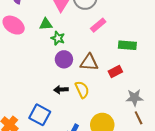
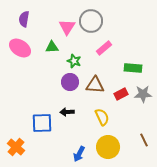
green star: (58, 38) -> (74, 61), moved
yellow semicircle: (82, 90) -> (102, 117), moved
gray star: (134, 98) -> (143, 94), moved
blue square: (40, 115) -> (42, 123), moved, turned -30

